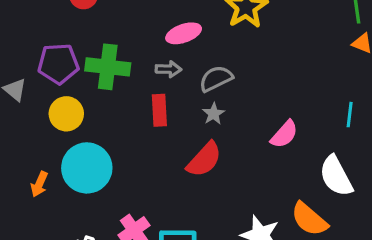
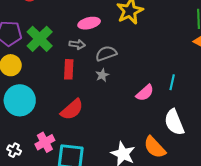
green cross: (108, 67) -> (40, 39), turned 32
cyan line: (350, 115) -> (172, 82), moved
red semicircle: (204, 160) -> (72, 109), moved

